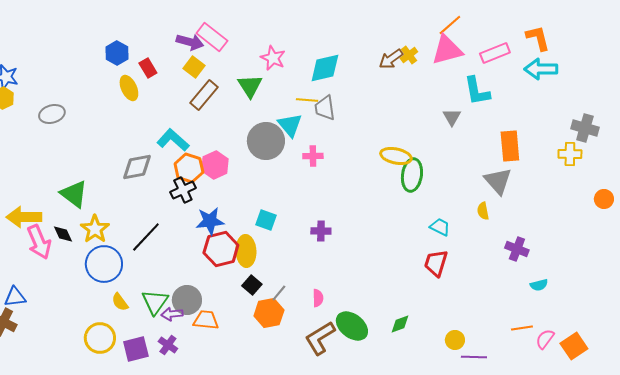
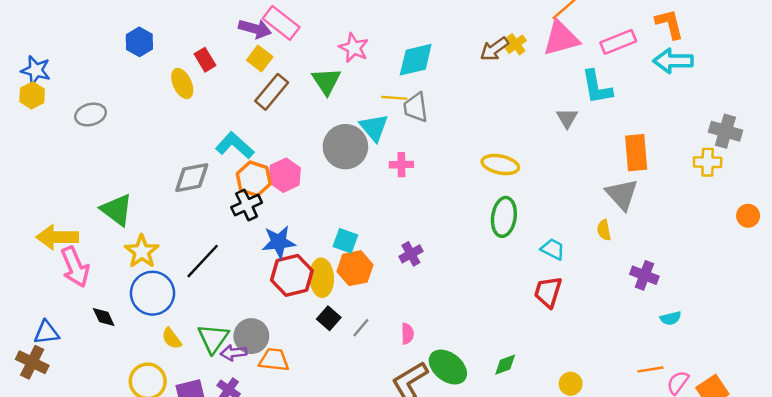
blue hexagon: (117, 53) -> (139, 42), moved
green ellipse: (412, 175) -> (504, 217), moved
purple cross: (321, 231) -> (411, 254), turned -30
black diamond: (63, 234) -> (104, 317), moved
orange hexagon: (269, 313) -> (355, 268), moved

